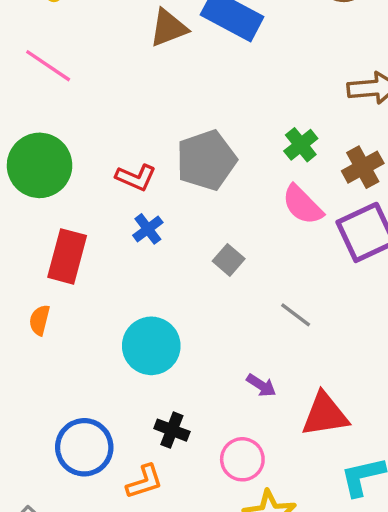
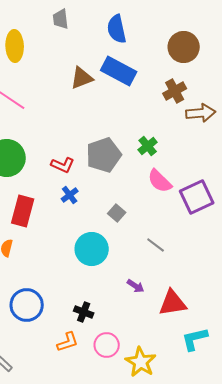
green cross: (301, 145) -> (148, 146), moved
brown cross: (363, 167) -> (175, 91), moved
cyan circle: (151, 346) -> (92, 249), moved
blue circle: (84, 447) -> (27, 305), moved
pink circle: (242, 459) -> (107, 345), moved

